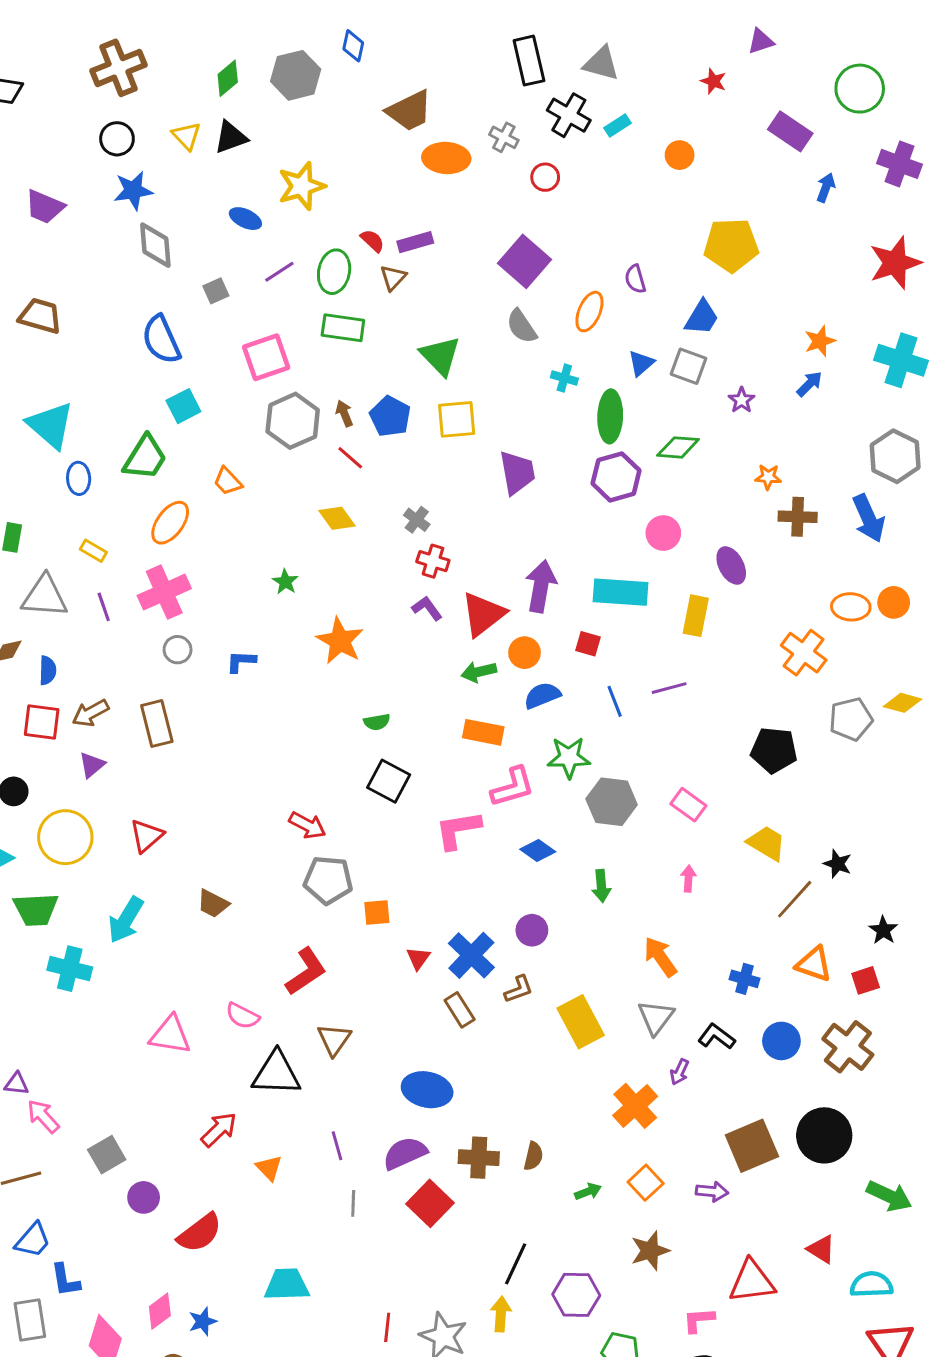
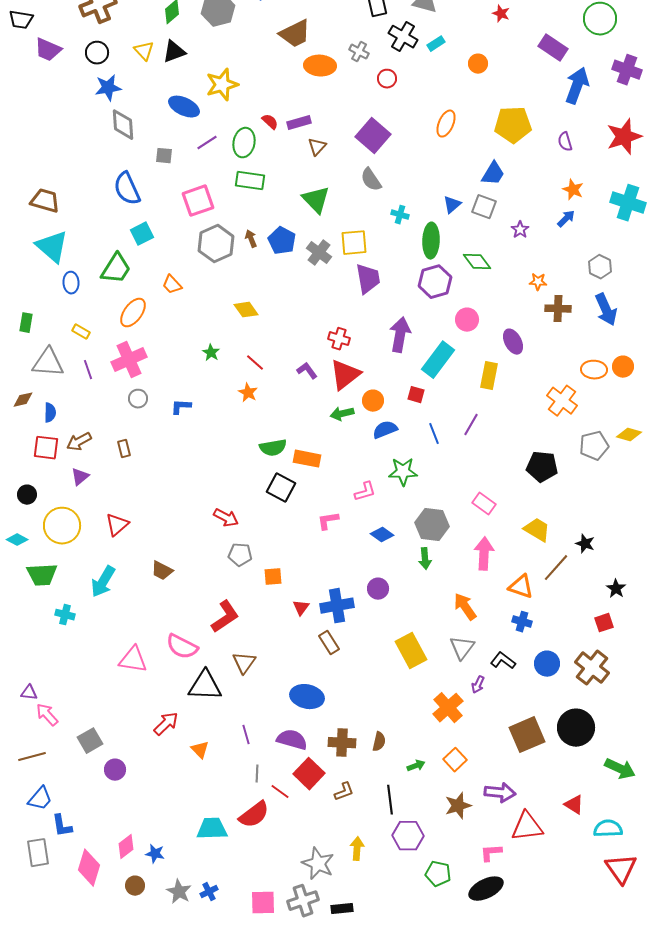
blue arrow: (826, 188) -> (577, 86), size x1.8
purple trapezoid: (45, 207) -> (48, 50), moved
blue ellipse: (245, 219) -> (184, 107), size x1.4
brown triangle: (393, 278) -> (317, 147), moved
purple semicircle: (635, 279) -> (565, 142), moved
gray square: (216, 291) -> (164, 156), turned 30
orange ellipse: (589, 312) -> (446, 124), moved
brown trapezoid: (40, 316) -> (45, 201), moved
orange star: (820, 341) -> (573, 190), turned -30
yellow square: (457, 419) -> (354, 243), moved
green diamond: (678, 447) -> (477, 262), turned 48
gray hexagon: (895, 456) -> (600, 267), moved, size x0.7
red line: (350, 458) -> (255, 363), moved
gray cross: (417, 520) -> (319, 253), moved, size x1.4
red cross: (433, 561) -> (339, 339), moved
purple arrow: (541, 586) -> (400, 335), moved
cyan rectangle: (620, 592) -> (438, 360), turned -57
orange star: (340, 641) -> (248, 393), size x0.6
purple line: (669, 688) -> (471, 425), turned -45
green semicircle: (377, 722) -> (273, 448), size x1.5
brown rectangle: (157, 723) -> (124, 449), size x0.6
orange rectangle: (483, 732) -> (307, 459), moved
pink L-shape: (513, 787) -> (365, 492), size x0.7
gray hexagon: (612, 802) -> (432, 525), moved
pink L-shape: (458, 830) -> (328, 521), size x0.7
pink arrow: (688, 879) -> (484, 554), size x1.8
gray pentagon: (328, 880) -> (240, 555), size x0.7
blue cross: (471, 955) -> (337, 606), turned 36
orange triangle: (814, 964) -> (521, 587), moved
cyan cross: (70, 969) -> (65, 615), size x0.7
brown L-shape: (519, 989) -> (344, 792), moved
pink semicircle: (242, 1016) -> (182, 647), size x1.4
purple semicircle: (405, 1153) -> (292, 740), turned 40
purple arrow: (712, 1192) -> (500, 793), moved, size x1.4
red semicircle: (200, 1233) -> (254, 815), moved
black line: (516, 1264) -> (390, 800), moved, turned -32
blue star: (203, 1321) -> (155, 854), turned 30
red line: (387, 1327) -> (280, 792), moved, turned -60

